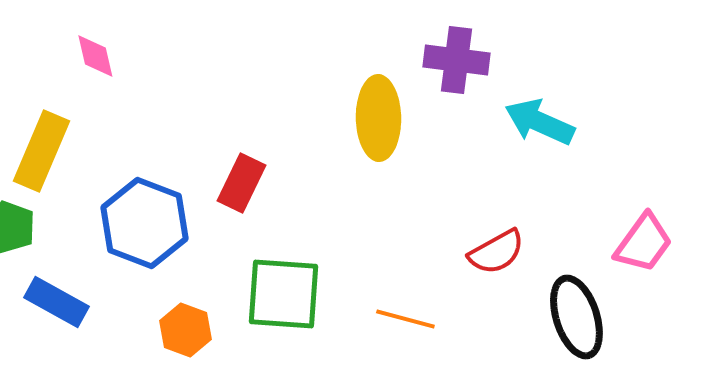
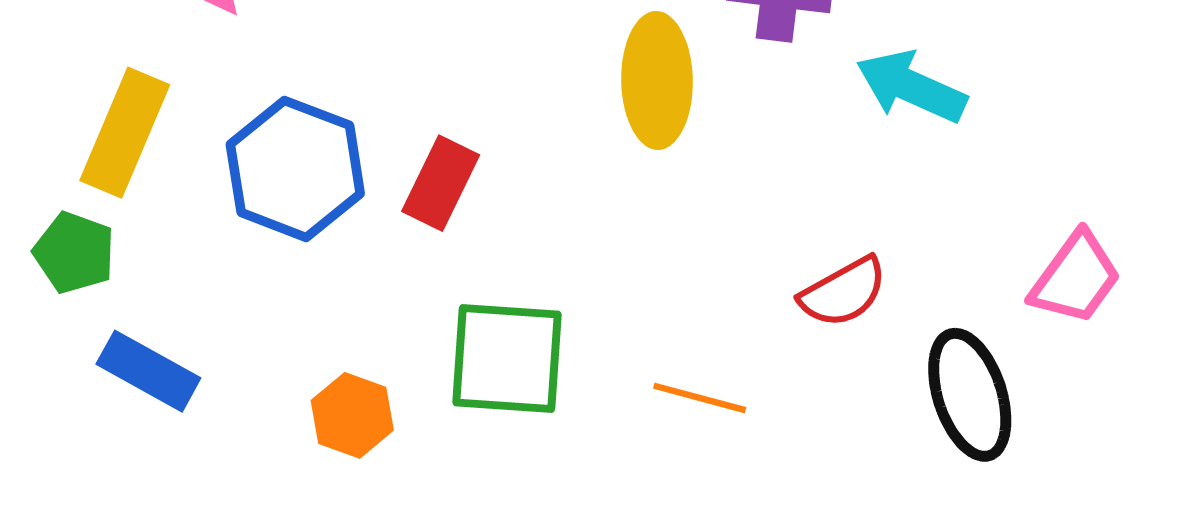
blue hexagon: (144, 223) -> (295, 169), moved

